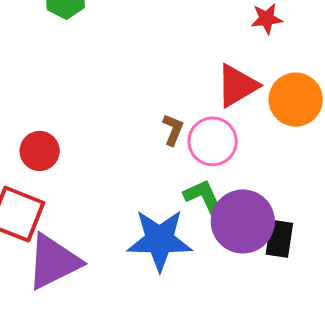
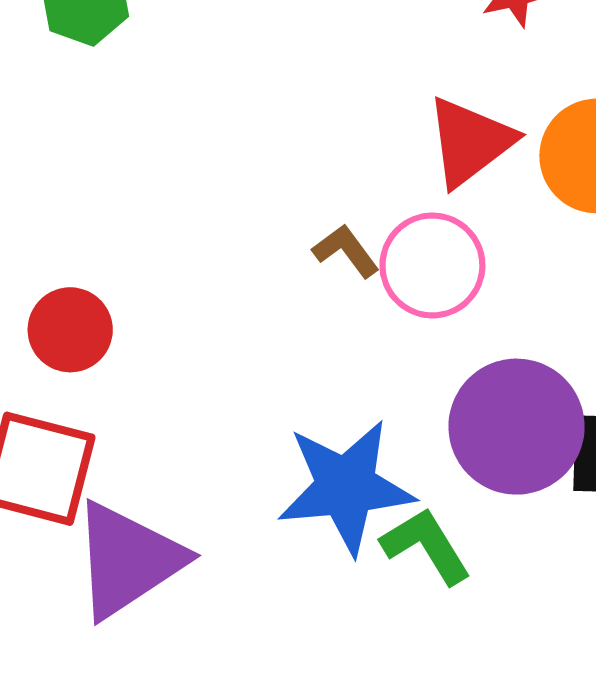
brown L-shape: (173, 130) -> (346, 251), turned -52
green L-shape: (204, 198) -> (426, 546), moved

